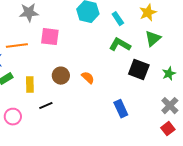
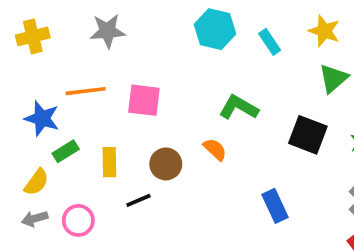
yellow star: (148, 13) -> (324, 31), turned -30
pink square: (50, 37) -> (144, 100), moved
green L-shape: (120, 45) -> (239, 107), moved
brown circle: (61, 76) -> (166, 164), moved

